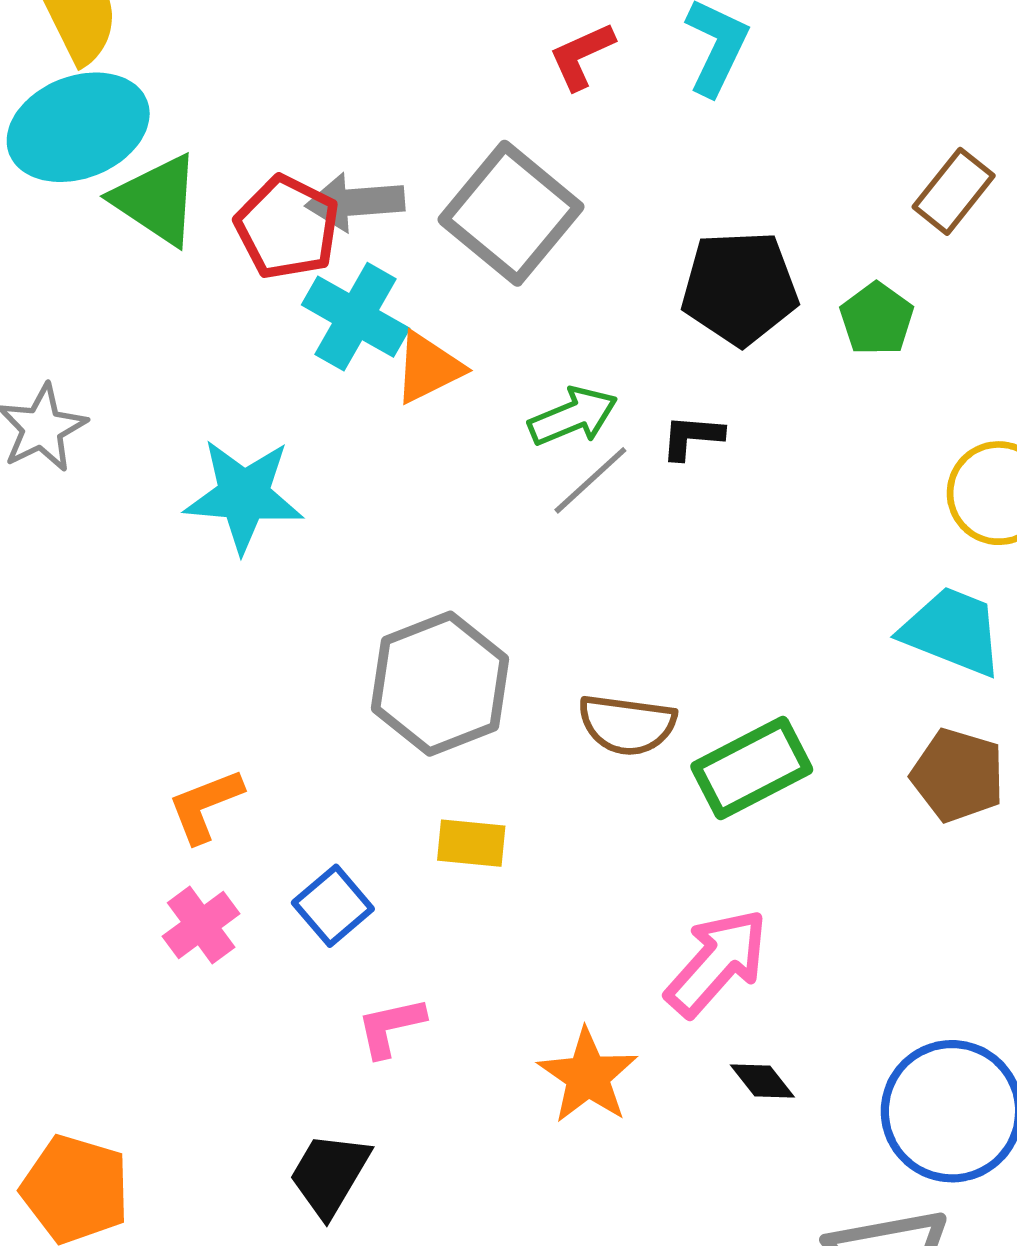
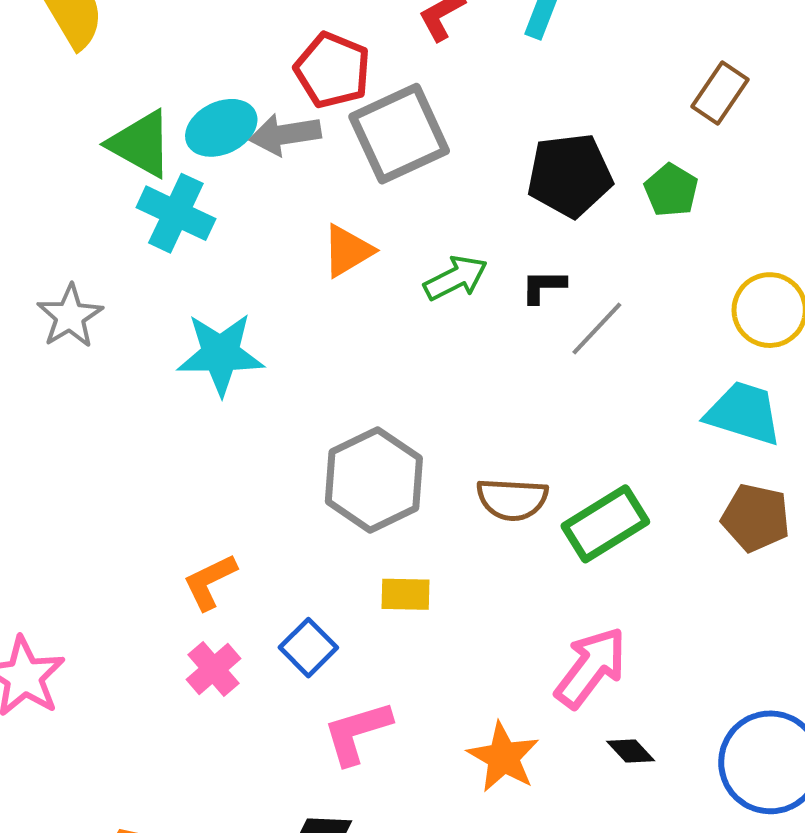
cyan ellipse: (78, 127) -> (221, 128), moved, size x0.7
gray square: (511, 213) -> (399, 134), turned 30
red pentagon: (287, 227) -> (333, 70), moved
cyan cross: (356, 317) -> (176, 213), moved
gray line: (590, 480) -> (597, 328), moved
pink L-shape: (391, 1027) -> (357, 733), size x1.4

